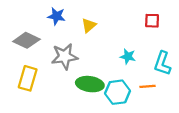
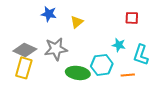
gray diamond: (26, 40) -> (25, 50), moved
cyan star: (128, 56) -> (119, 45), moved
cyan hexagon: (117, 92) -> (102, 65), moved

